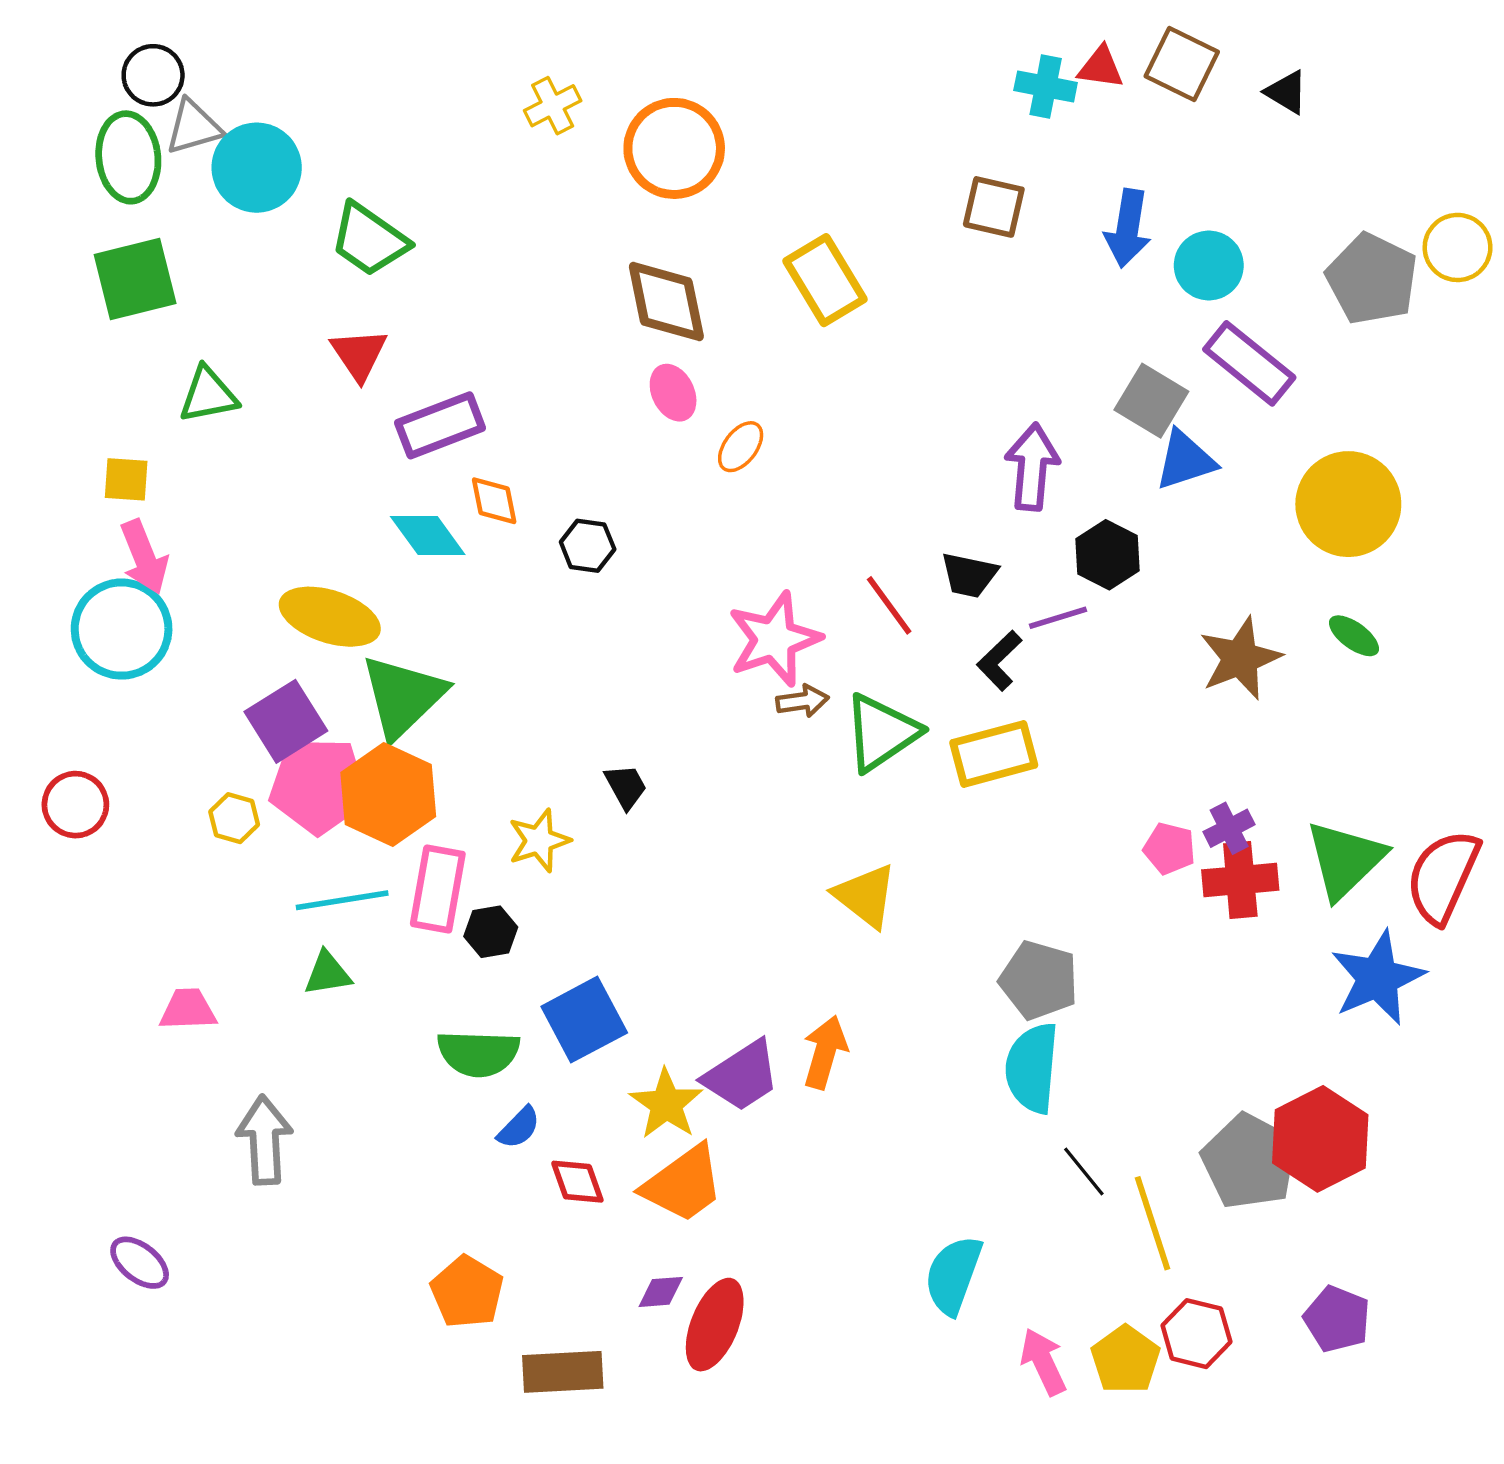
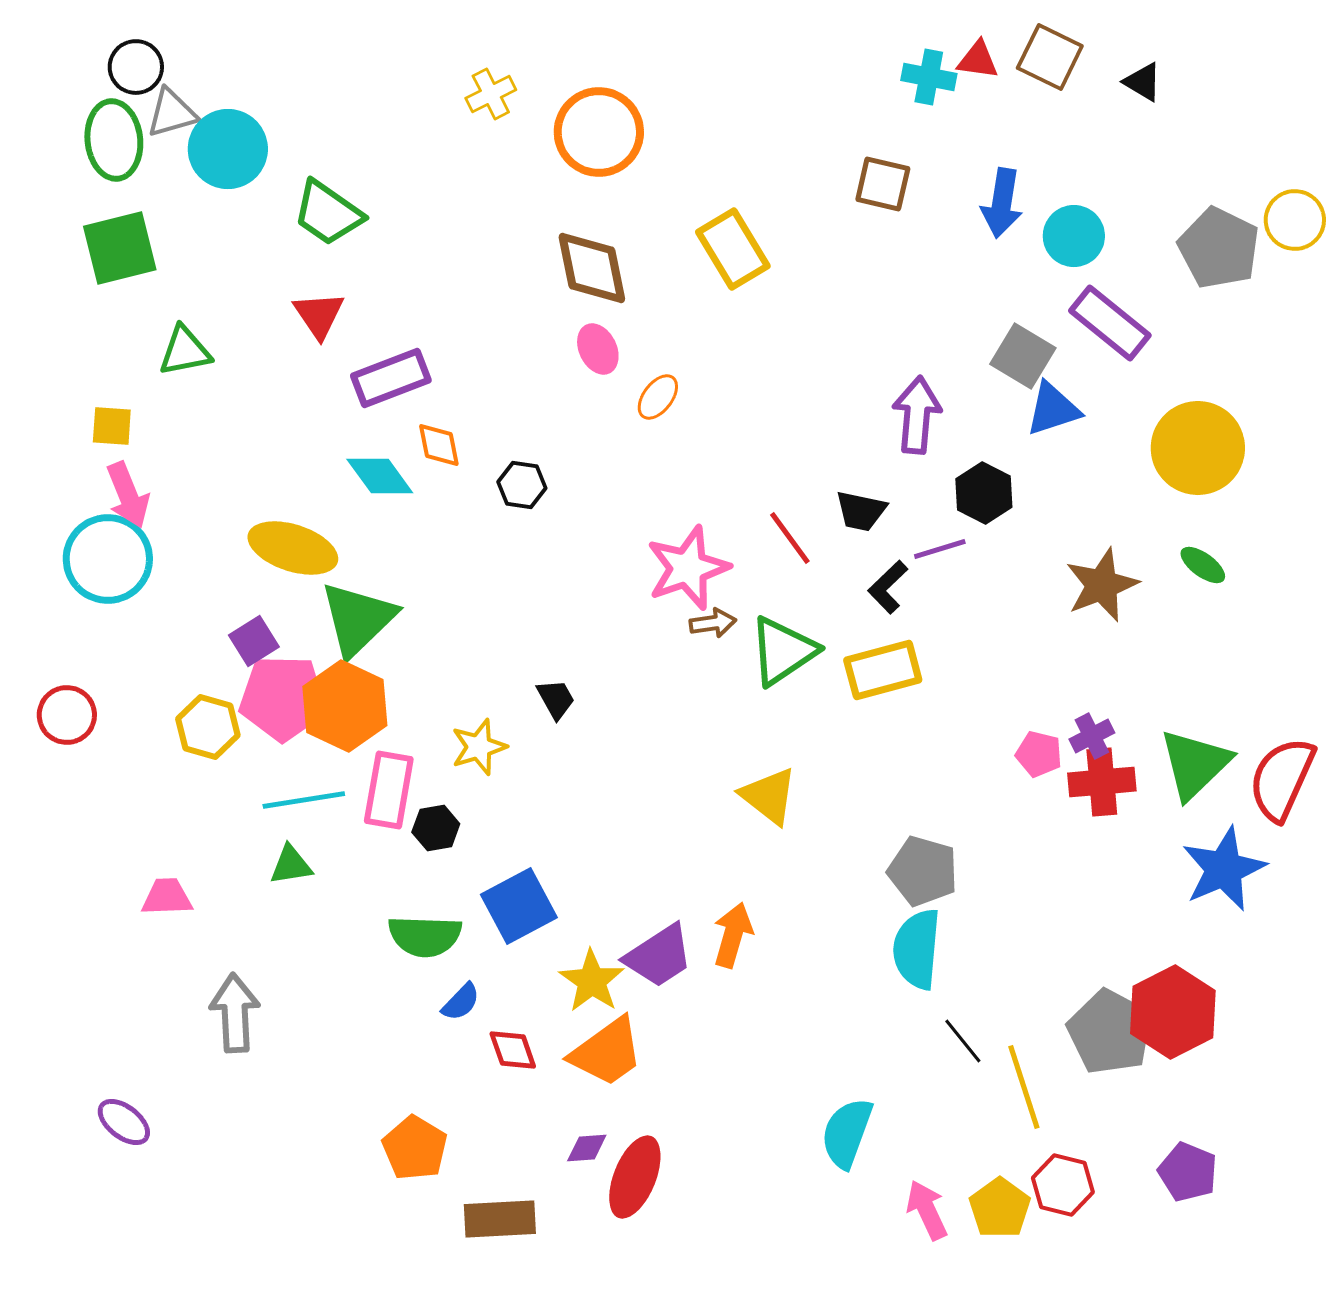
purple square: (286, 721) -> (254, 641), size x0.7
yellow hexagon: (234, 818) -> (208, 727), size x1.4

